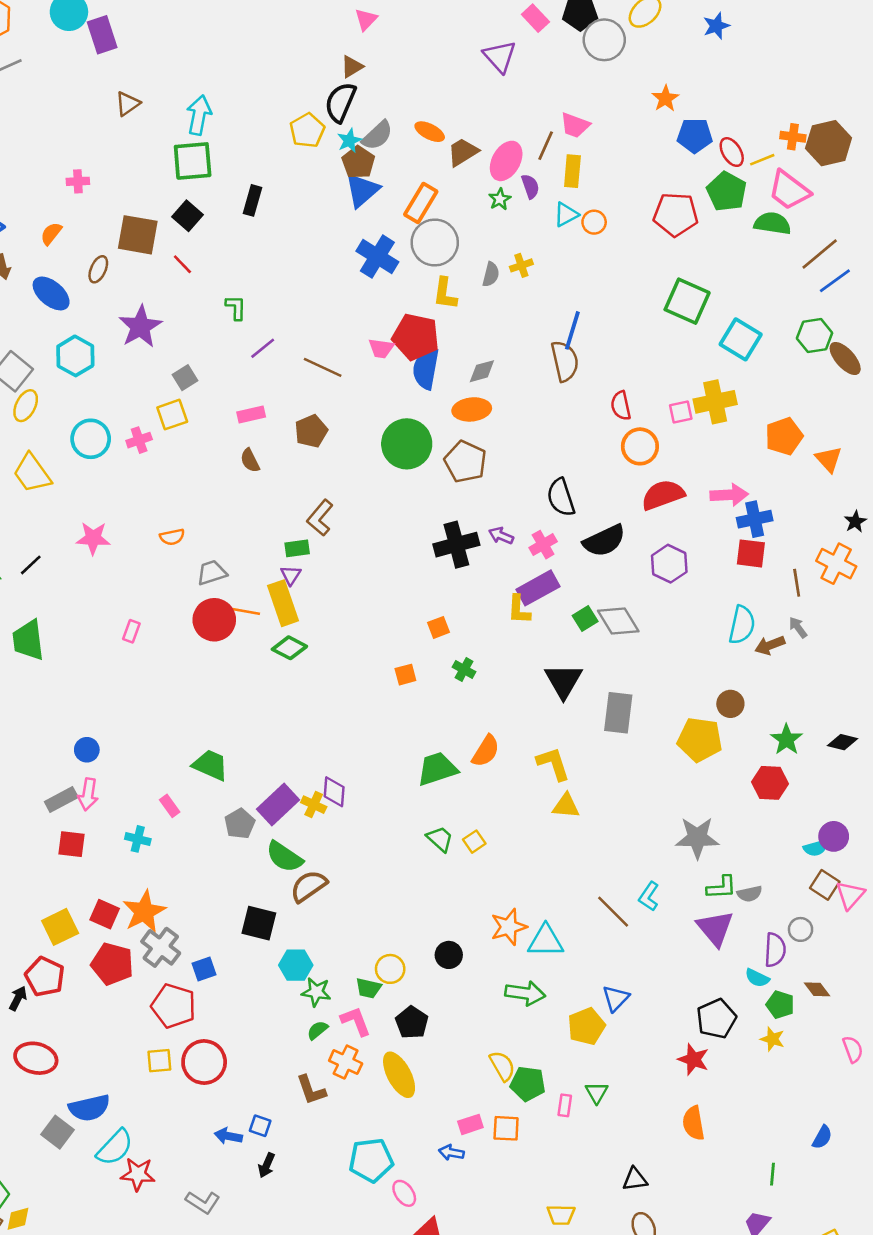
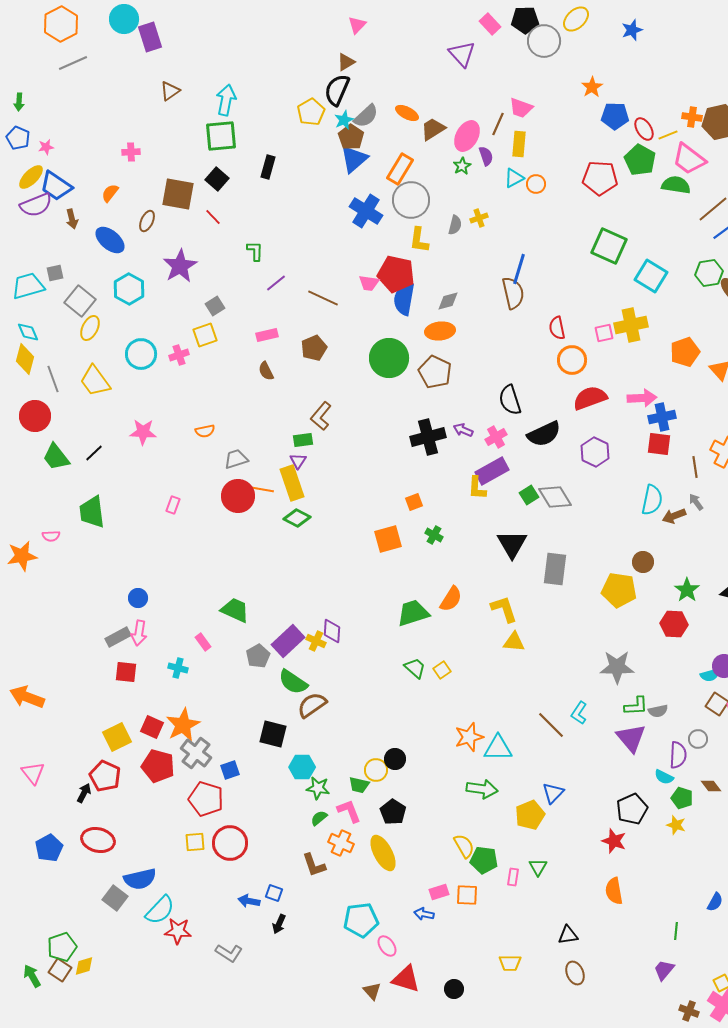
orange square: (405, 675) -> (388, 539), size x1.6
black circle: (449, 955) -> (395, 759), moved

